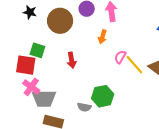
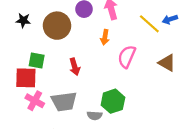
pink semicircle: (120, 57) -> (127, 57), size x1.5
yellow line: (134, 65) -> (149, 24), moved
gray trapezoid: (44, 98) -> (64, 102), moved

